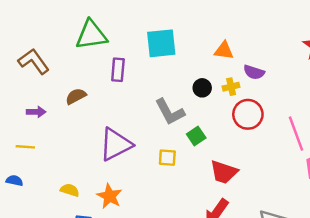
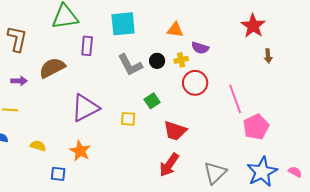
brown L-shape: (34, 61) -> (17, 39), turned 48
brown semicircle: (76, 96) -> (52, 68), size x1.5
gray L-shape: (170, 112) -> (130, 65), moved
yellow semicircle: (70, 190) -> (38, 146), moved

